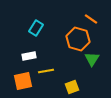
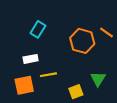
orange line: (91, 19) -> (106, 33), moved
green triangle: (92, 59) -> (98, 79), moved

